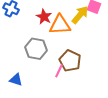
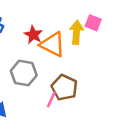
yellow arrow: (80, 15) -> (76, 32), turned -36
orange triangle: (60, 25) -> (52, 44), turned 30

